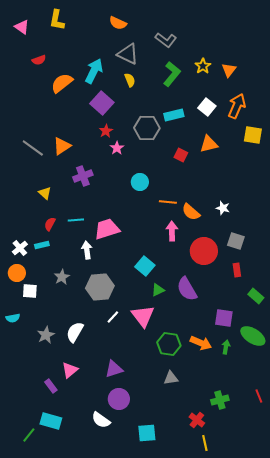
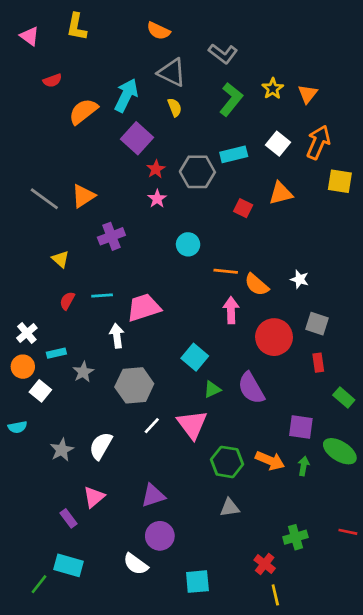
red star: (106, 131) -> (156, 169), moved
cyan rectangle: (42, 245) -> (56, 353), moved
white square: (30, 291) -> (40, 391), turned 35
red line: (259, 396) -> (348, 532), turned -56

